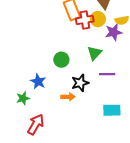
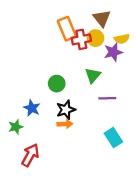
black star: (80, 83) -> (66, 110), moved
cyan rectangle: (112, 110) -> (113, 138), turned 60

